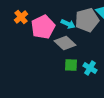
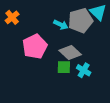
pink pentagon: (43, 27) -> (35, 46), moved
gray diamond: (65, 43) -> (70, 53), moved

